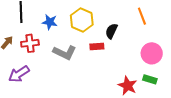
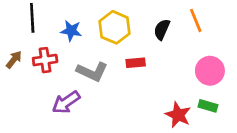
black semicircle: (111, 31) -> (162, 29), moved
purple arrow: (19, 74) -> (66, 102), moved

